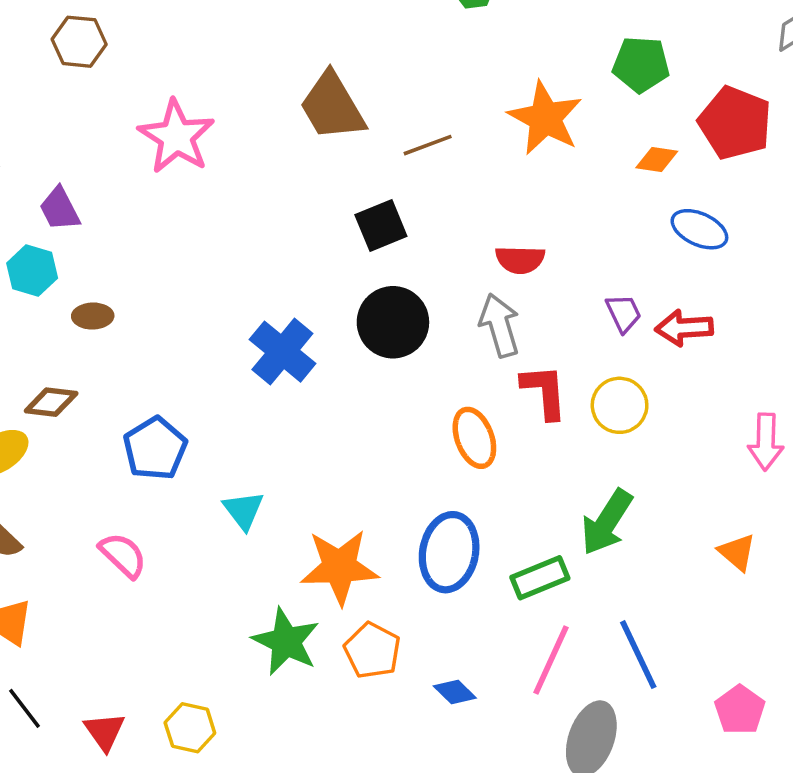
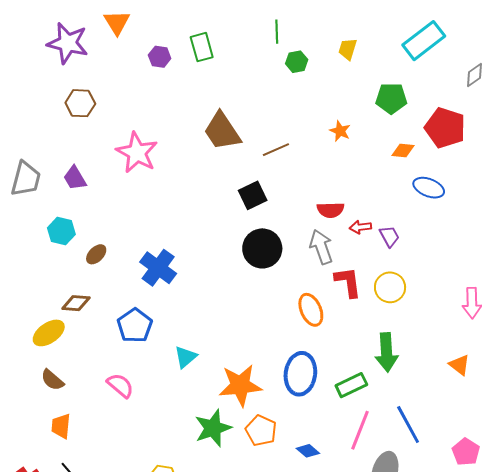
orange star: (545, 118) -> (340, 131), size x0.5
purple trapezoid: (60, 209) -> (75, 178), moved
brown ellipse: (93, 316) -> (96, 254), turned -40
red arrow: (684, 328) -> (360, 227), moved, size x0.7
blue cross: (282, 352) -> (158, 268), moved
cyan triangle: (243, 510) -> (186, 357), turned 30
green arrow: (607, 522) -> (387, 352), turned -33
green star: (286, 641) -> (213, 428), turned 30

